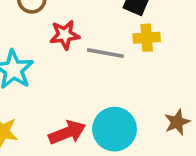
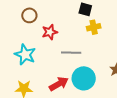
gray line: (105, 53) -> (71, 53), moved

